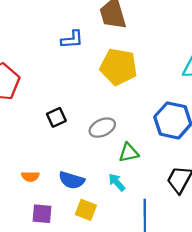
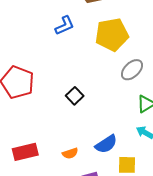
gray ellipse: (102, 128) -> (132, 70), moved
blue semicircle: (72, 180) -> (106, 144), turned -30

